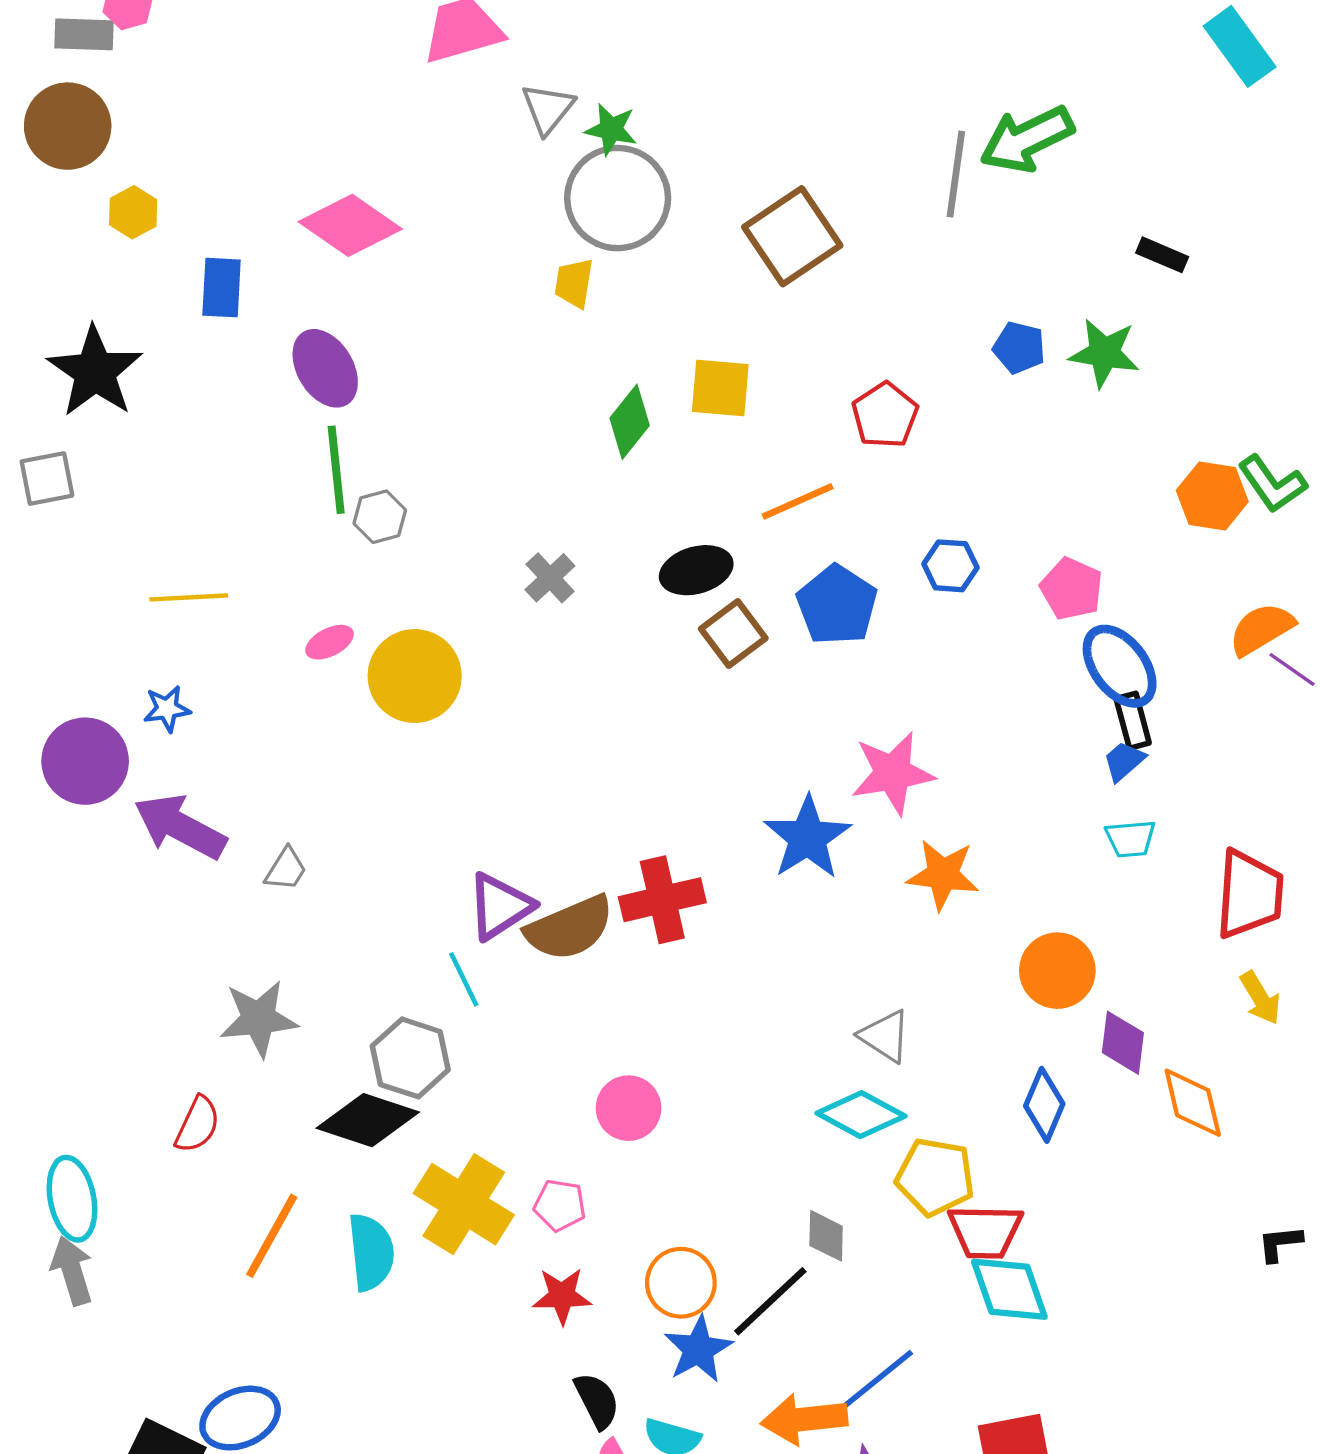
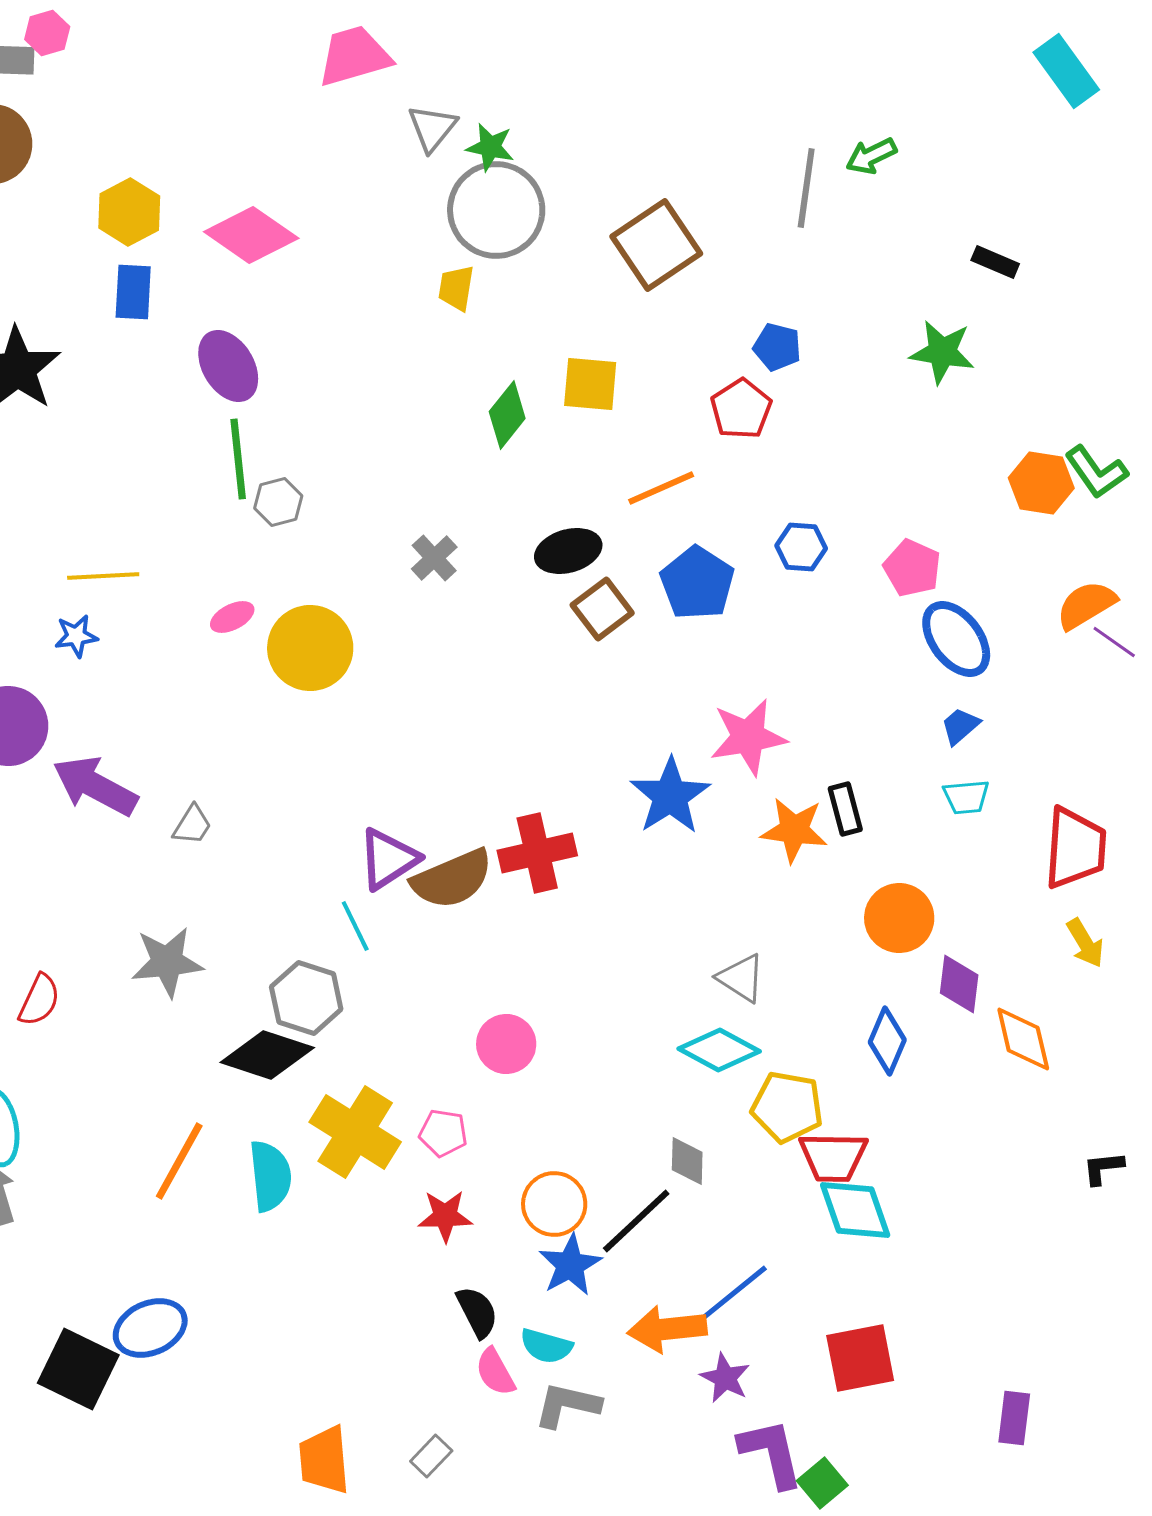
green arrow: (1027, 139) -> (871, 156), size x0.6
yellow hexagon: (133, 212) -> (129, 212), moved, size x1.4
blue pentagon: (1019, 348) -> (777, 347), moved
blue star: (167, 709) -> (76, 636), moved
black rectangle: (1133, 721) -> (845, 809), moved
red semicircle: (198, 1124) -> (39, 1000), moved

